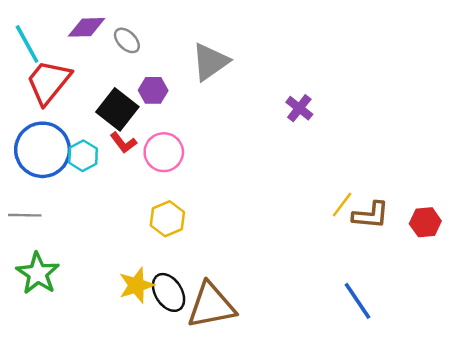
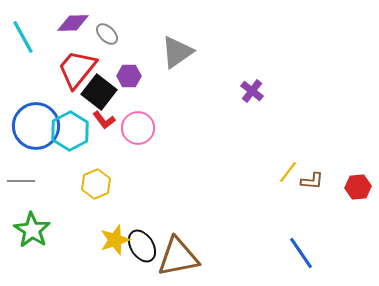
red trapezoid: (48, 82) -> (77, 69), moved
cyan hexagon: (83, 156) -> (70, 131), size x1.5
brown L-shape: (371, 215) -> (312, 181), size x0.7
yellow hexagon: (167, 219) -> (96, 184), moved

